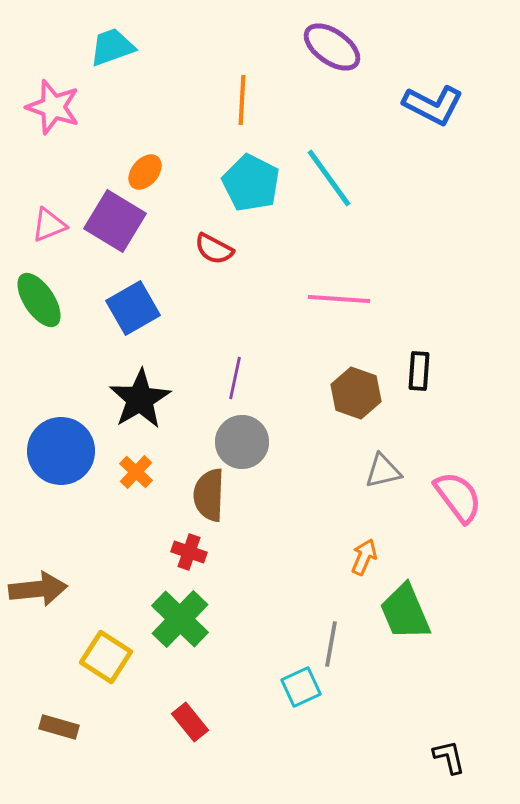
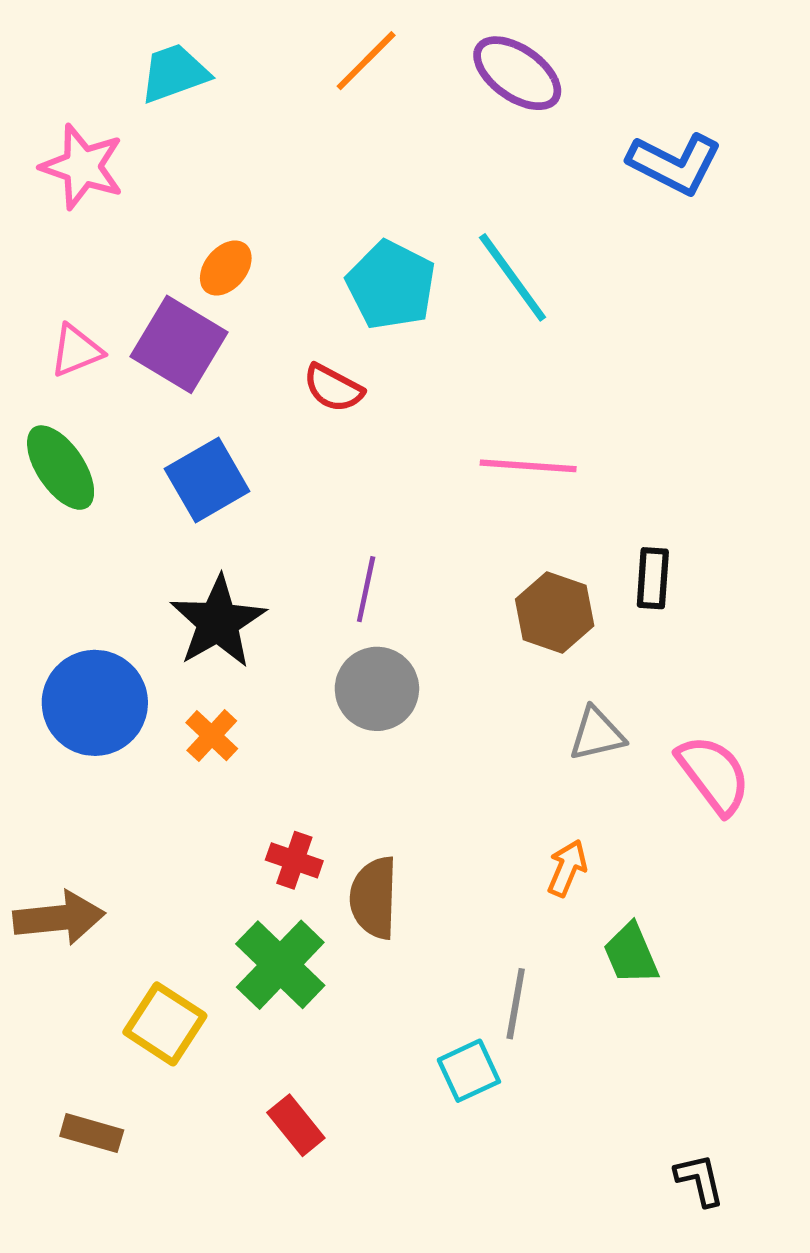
orange line: (242, 100) -> (366, 61), moved, turned 42
brown semicircle: (209, 495) -> (374, 898), moved
green trapezoid: (405, 612) -> (631, 954), size x0.7

